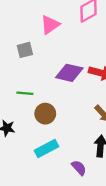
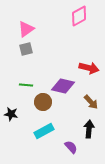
pink triangle: (50, 25) -> (26, 29), moved
purple diamond: (69, 73) -> (63, 86), moved

